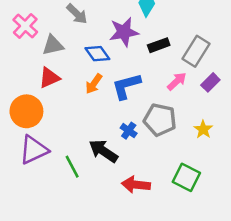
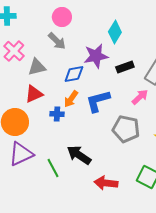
blue diamond: (97, 54) -> (74, 74), turned -65
blue cross: (129, 131) -> (57, 114), moved, turned -32

